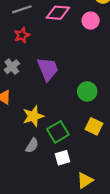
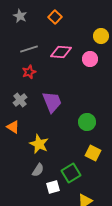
yellow star: (33, 116) -> (39, 144), turned -30
green square: (58, 132) -> (71, 173), moved
white square: (62, 158) -> (53, 187), moved

